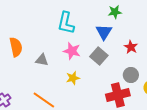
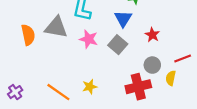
gray triangle: (42, 60) -> (56, 27), moved, size x1.6
yellow star: (73, 78) -> (90, 87), moved

